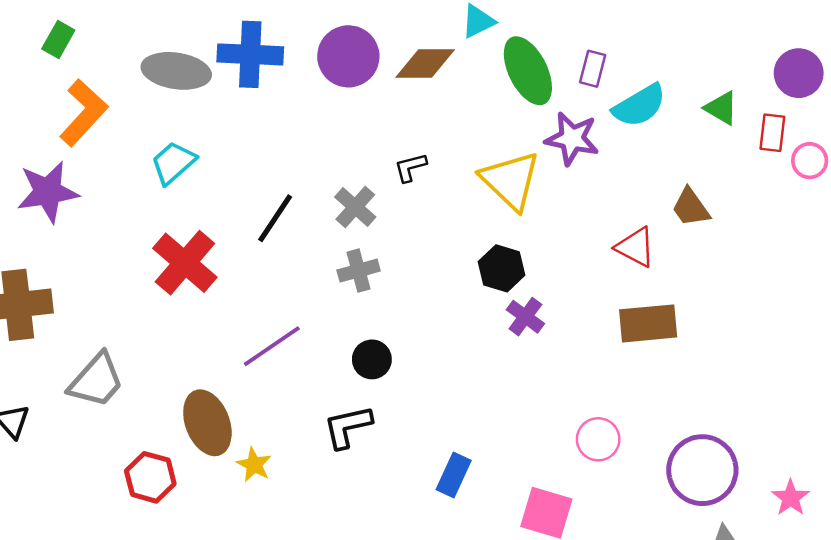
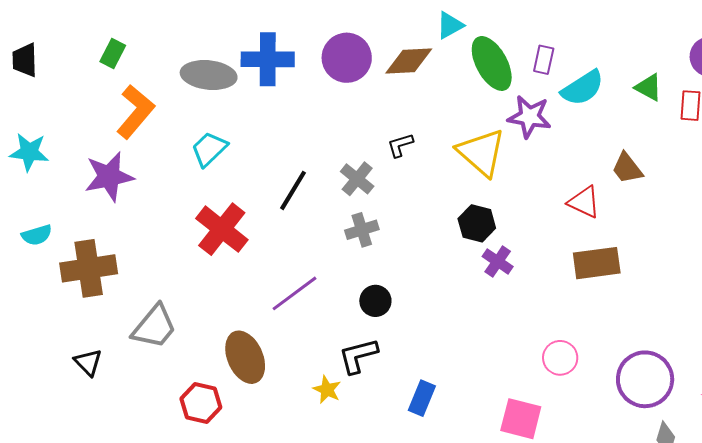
yellow star: (254, 465) -> (327, 390), moved
blue rectangle: (454, 475) -> (422, 398), moved

